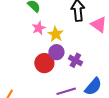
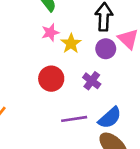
purple circle: (56, 52) -> (106, 49), moved

